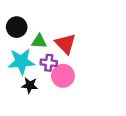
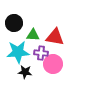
red triangle: (65, 44) -> (55, 37), turned -36

